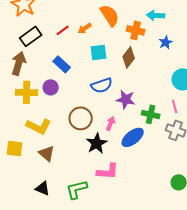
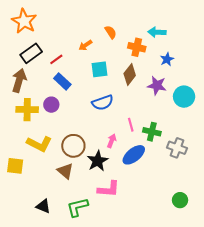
orange semicircle: (110, 15) -> (111, 32), size x0.6
red line: (63, 30) -> (56, 59), moved
purple star: (126, 99) -> (157, 85), moved
pink line: (175, 106) -> (131, 125), moved
brown circle: (81, 118) -> (73, 146), moved
brown triangle: (47, 153) -> (65, 171), moved

